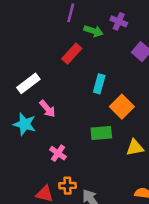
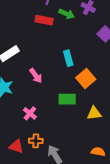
red rectangle: (72, 54) -> (44, 20), moved, turned 54
cyan rectangle: (99, 84) -> (68, 58), turned -35
pink arrow: (47, 109) -> (36, 76), moved

